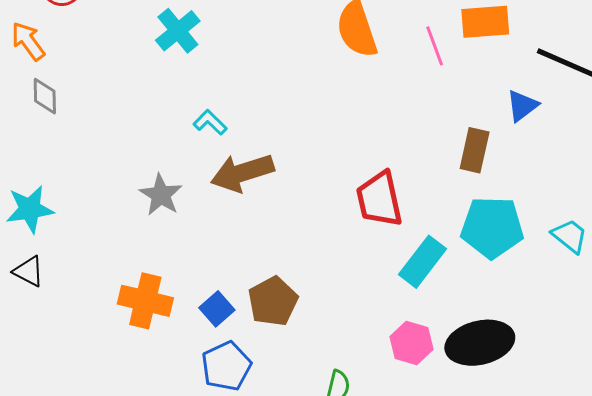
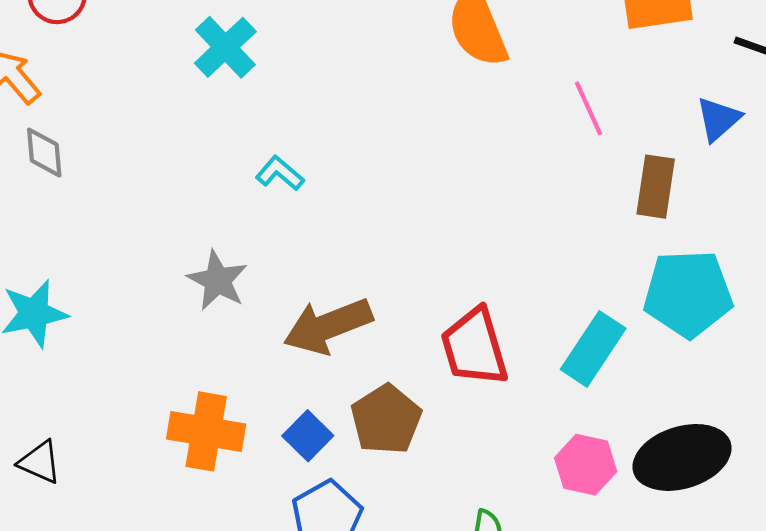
pink line: (435, 46) -> (589, 108), moved
brown arrow: (242, 173) -> (328, 326), moved
red trapezoid: (379, 199) -> (474, 347), moved
black triangle: (29, 271) -> (40, 462), moved

